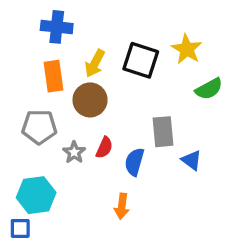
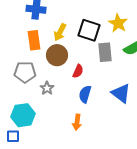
gray rectangle: (163, 132) -> (105, 52), moved
red semicircle: (104, 148) -> (78, 71), moved
blue triangle: (192, 160) -> (121, 93), size x1.5

